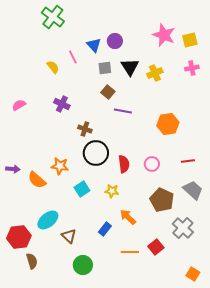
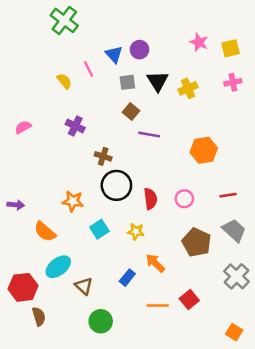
pink star: (164, 35) -> (199, 42), size x0.7
orange semicircle: (37, 180) -> (45, 232), moved
gray cross: (183, 228) -> (237, 276), moved

